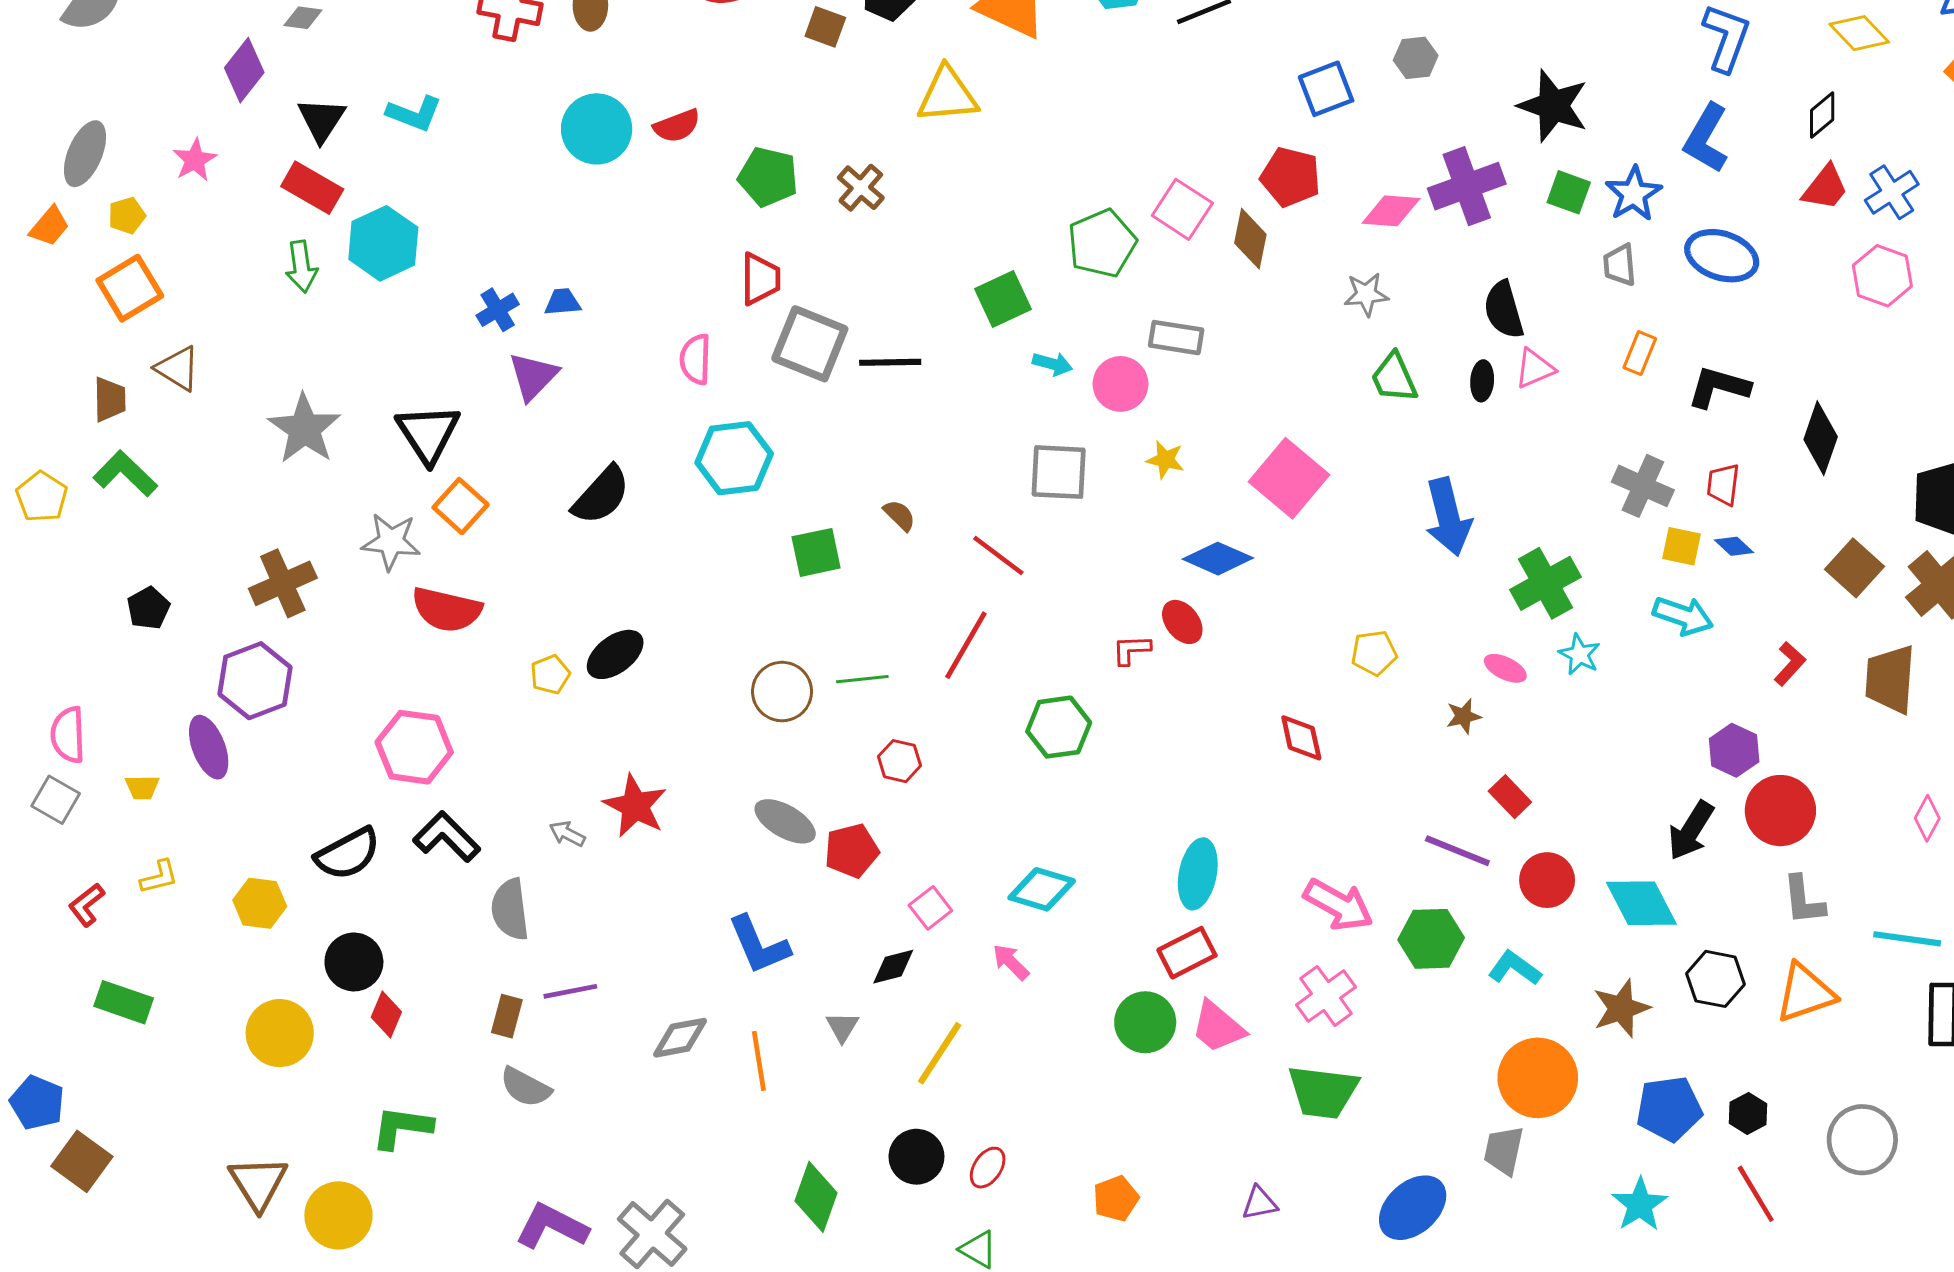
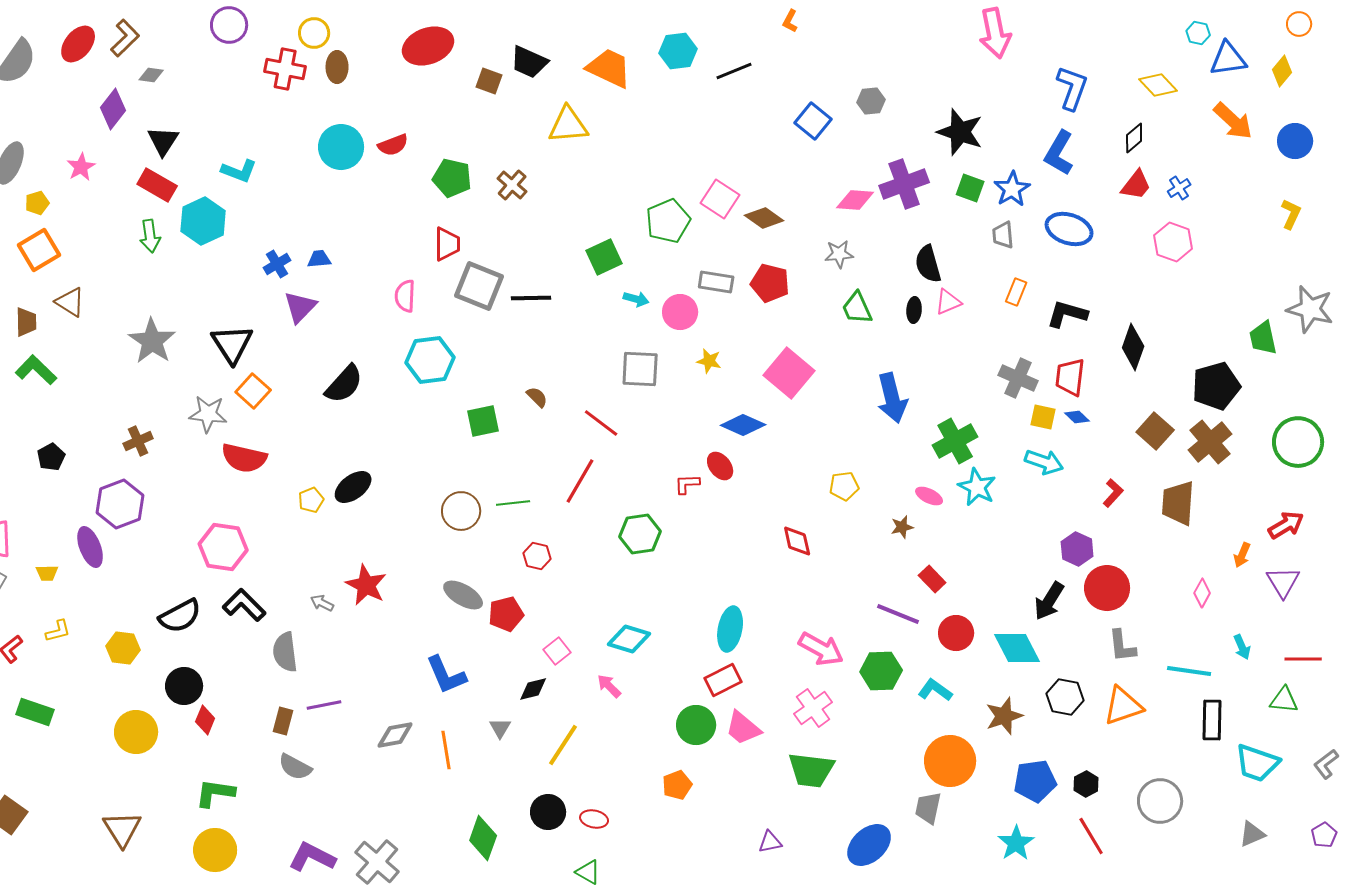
blue square: (1326, 89) -> (813, 121), turned -30
cyan L-shape: (414, 113) -> (239, 171), moved
red pentagon: (1290, 177) -> (770, 283), moved
blue cross: (1892, 192) -> (1179, 188), size x0.7
brown diamond: (1250, 239) -> (764, 218), turned -66
red trapezoid: (1723, 484) -> (1070, 377), size x1.4
brown cross: (283, 583) -> (138, 441), size x0.7
cyan star: (1579, 654) -> (977, 487), size x1.4
red ellipse: (988, 1168) -> (594, 819), turned 68
orange pentagon: (1116, 1198) -> (677, 785), moved
yellow circle: (338, 1215) -> (215, 850), moved

